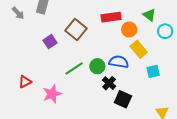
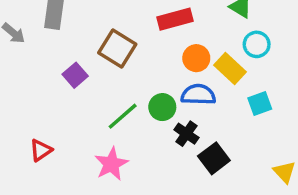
orange circle: (129, 29) -> (196, 58), moved
cyan circle: (165, 31) -> (257, 44), moved
pink star: (52, 94) -> (111, 164), moved
black square: (123, 99) -> (214, 158), turned 36

